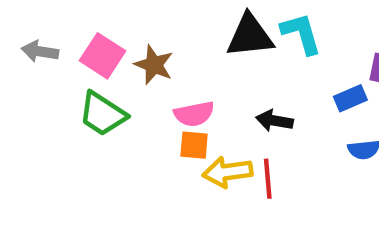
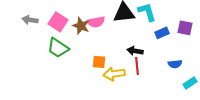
blue rectangle: (350, 98) -> (162, 33), moved
pink semicircle: (194, 114) -> (96, 22), moved
red line: (268, 179) -> (137, 66), moved

